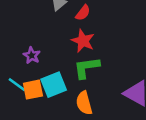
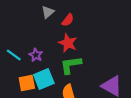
purple star: (32, 55) -> (36, 55), moved
cyan line: (17, 85) -> (14, 55), moved

